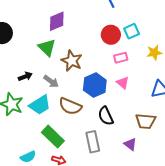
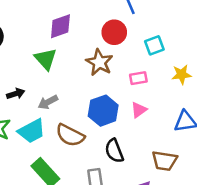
red circle: (111, 35) -> (114, 32), moved
brown star: (72, 61) -> (99, 62), moved
gray arrow: (51, 81) -> (48, 102), turned 112
pink triangle: (123, 83) -> (139, 110), turned 40

